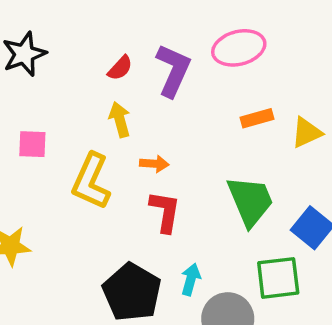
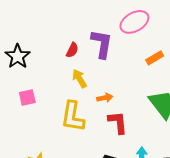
pink square: (32, 144) -> (27, 98), moved

